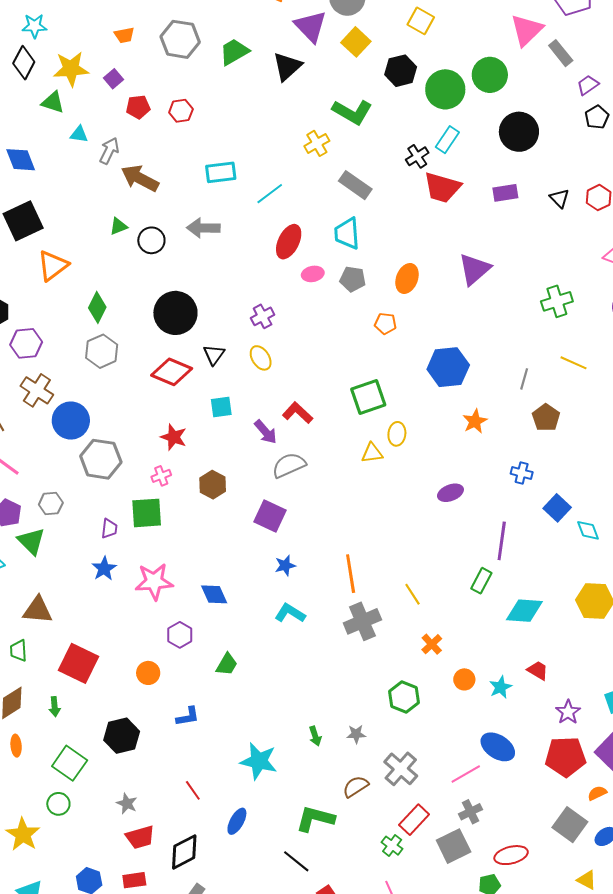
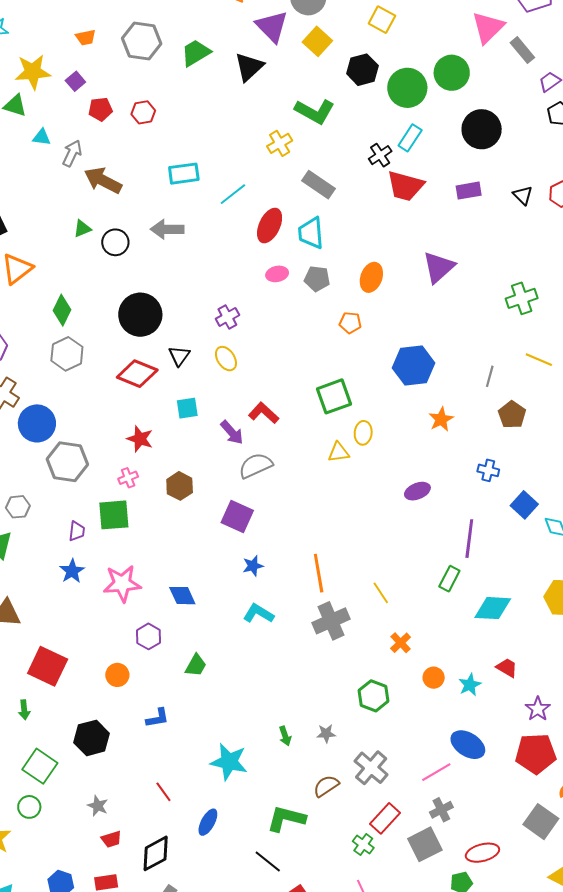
red ellipse: (289, 242) -> (270, 226), moved
red trapezoid: (140, 837) -> (111, 839), size x0.7

